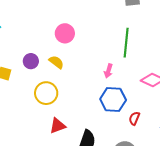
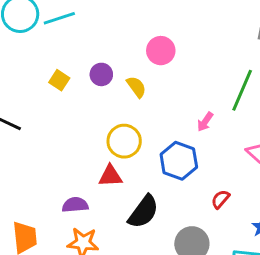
yellow circle: (46, 93) -> (124, 141), moved
blue hexagon: (113, 99) -> (179, 161), moved

